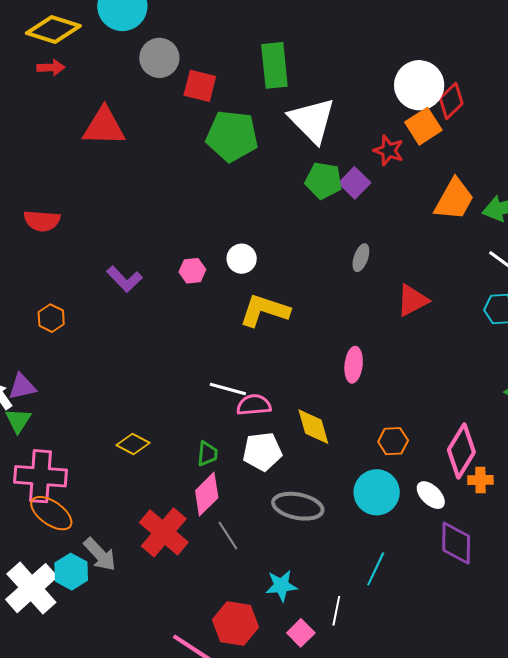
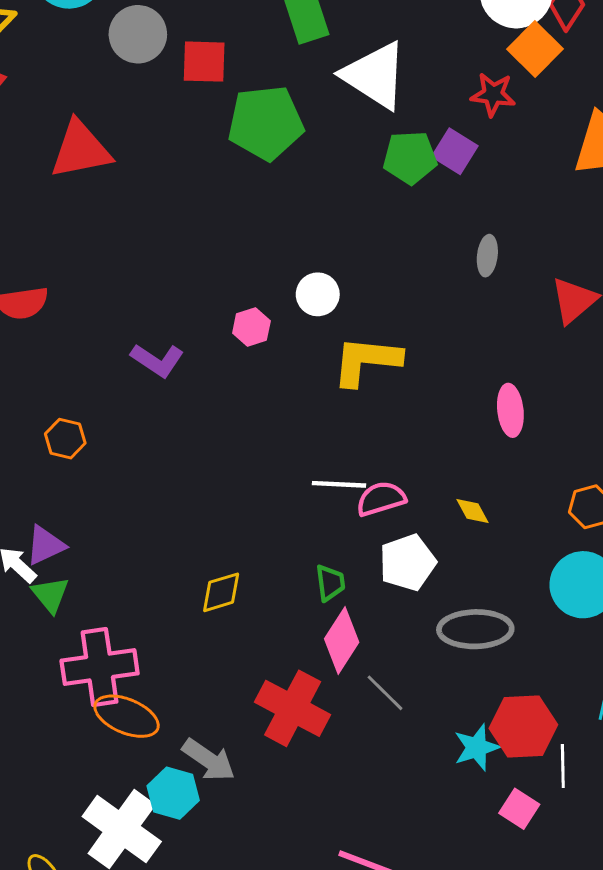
yellow diamond: (313, 427) -> (472, 511), size x0.6
yellow diamond: (133, 444) -> (221, 592), turned -32
red hexagon: (235, 624) -> (523, 726), moved

